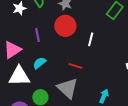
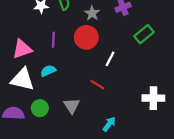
red line: (75, 66) -> (97, 85), moved
gray triangle: (67, 88) -> (72, 106), size x0.7

